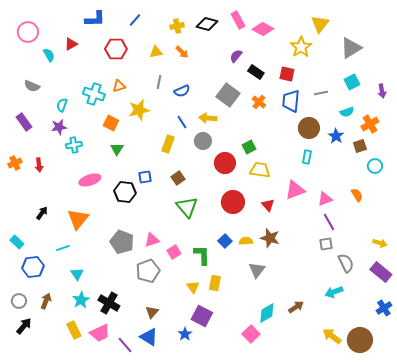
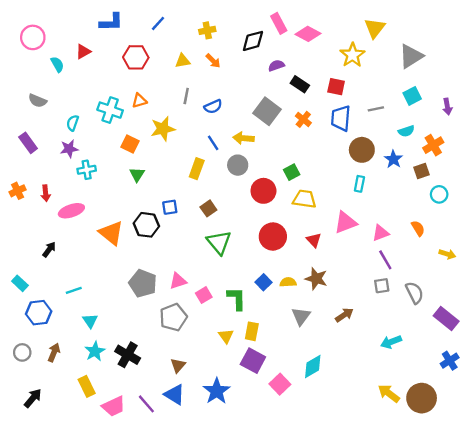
black diamond: (207, 24) -> (253, 41), moved, turned -30
purple semicircle: (236, 56) -> (276, 66), turned 32
pink ellipse: (90, 180) -> (71, 211), moved
orange triangle: (78, 219) -> (111, 233), moved, turned -30
yellow arrow: (380, 243) -> (447, 254), moved
gray semicircle: (346, 263) -> (415, 293), moved
brown arrow: (296, 307) -> (344, 315), moved
purple square: (202, 316) -> (253, 361), moved
black arrow: (24, 326) -> (33, 398), moved
pink trapezoid: (100, 333) -> (114, 406), moved
blue star: (185, 334) -> (217, 391), size x1.6
pink square: (251, 334) -> (280, 384), moved

